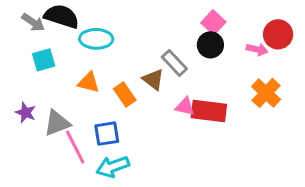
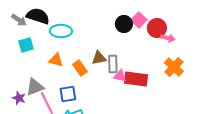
red circle: (278, 34) -> (157, 28), moved
black circle: (210, 45) -> (124, 24), moved
gray rectangle: (174, 63) -> (113, 64), moved, turned 42
brown triangle: (153, 79) -> (99, 58), turned -49
purple star: (26, 113) -> (19, 98), moved

